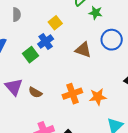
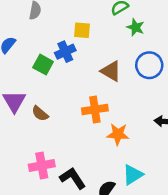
yellow square: (55, 23) -> (82, 30), turned 32
green square: (30, 55) -> (43, 65), turned -35
orange cross: (72, 94) -> (95, 109), moved

